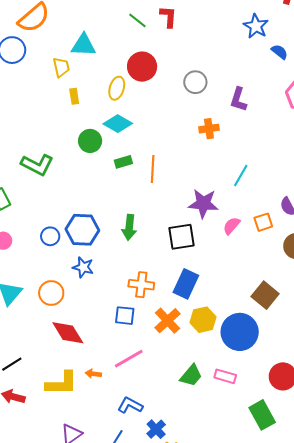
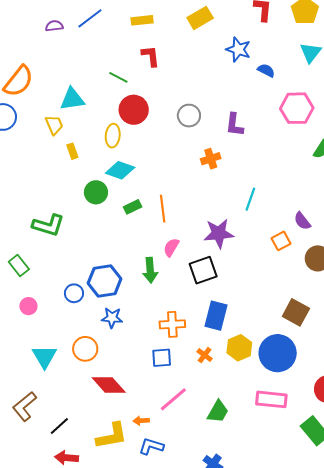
green line: (137, 20) -> (118, 77), moved
pink semicircle: (232, 226) -> (171, 247), moved
orange cross: (167, 321) -> (205, 355), size x0.6
green trapezoid: (191, 376) -> (218, 412), moved
pink rectangle: (225, 376) -> (271, 399), size x1.4
blue L-shape: (130, 405) -> (151, 446), moved

